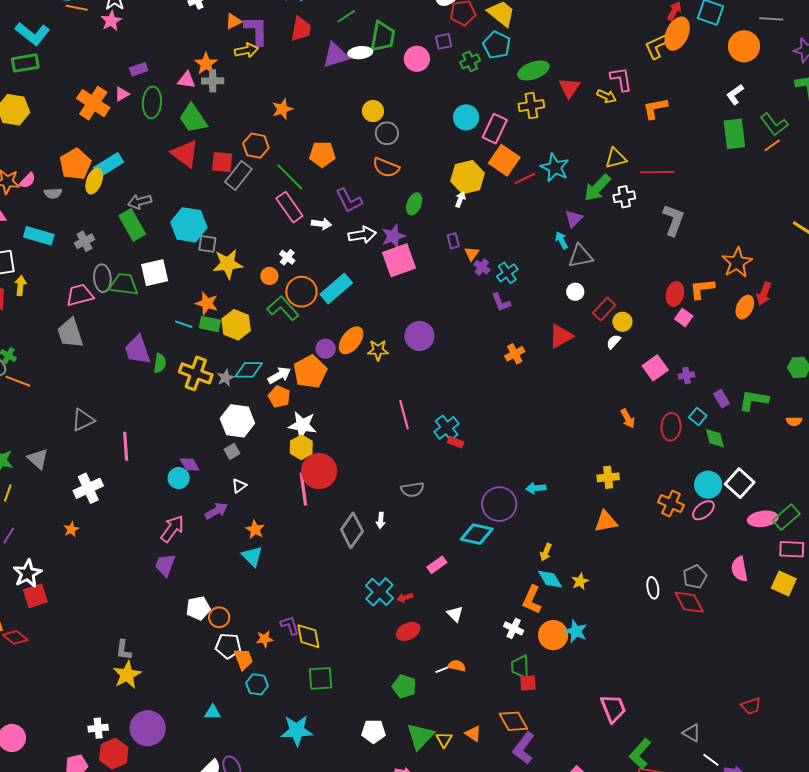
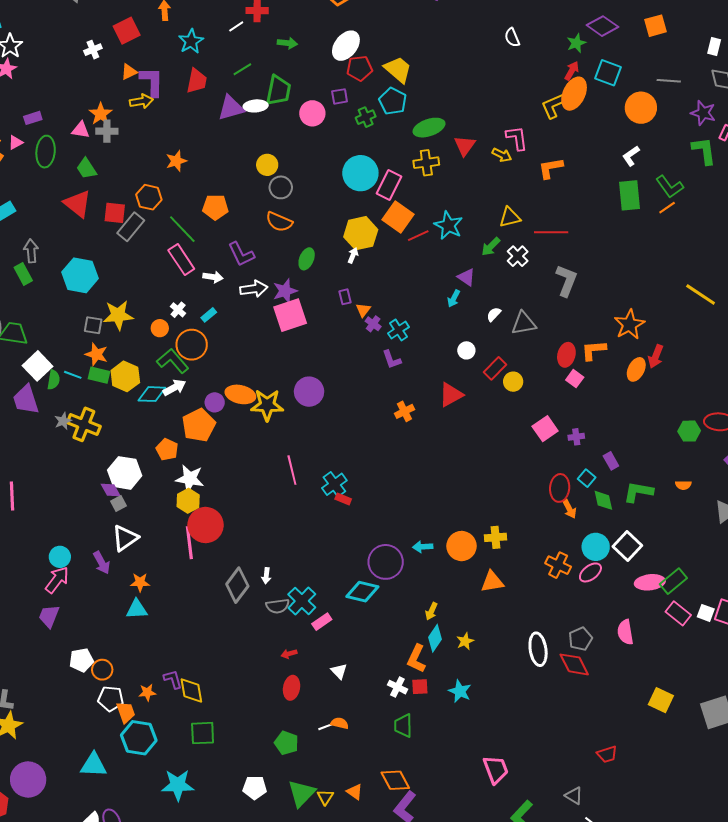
cyan circle: (466, 117) -> (360, 173), size x1.4
green trapezoid: (193, 118) -> (86, 169), size x0.7
green arrow: (597, 188) -> (491, 247), size x0.7
white cross: (624, 197) -> (518, 256), turned -35
gray arrow: (140, 202) -> (31, 251), turned 100
purple triangle: (574, 219) -> (466, 277), turned -42
green rectangle: (132, 225) -> (23, 274), size x0.7
cyan arrow: (561, 240) -> (454, 298), turned -126
gray square: (207, 244) -> (93, 325), moved
gray triangle: (580, 256) -> (524, 323), moved
white square: (155, 273) -> (38, 366), moved, turned -32
cyan rectangle: (336, 289) -> (209, 315), moved, size x0.5
orange ellipse: (351, 340) -> (240, 394), turned 64
white semicircle: (614, 342) -> (494, 314), moved
yellow star: (378, 350) -> (267, 405), size x1.5
green semicircle: (160, 363) -> (54, 380), moved
cyan diamond: (249, 370) -> (152, 394), moved
white arrow: (279, 375) -> (174, 388), moved
gray star: (225, 378) -> (63, 421), moved
green L-shape: (754, 400) -> (638, 492), moved
orange arrow: (628, 419) -> (569, 509), moved
purple diamond: (190, 465) -> (111, 490), moved
cyan circle: (179, 478) -> (60, 557), moved
white triangle: (239, 486) -> (125, 538), size x1.8
gray semicircle: (412, 490) -> (278, 606), moved
purple arrow: (216, 511) -> (102, 563), turned 90
orange star: (255, 530) -> (140, 582), turned -30
pink rectangle: (792, 549) -> (678, 613), turned 35
cyan triangle: (252, 556) -> (137, 609), turned -50
cyan diamond: (550, 579) -> (435, 638), turned 64
yellow square: (784, 583) -> (661, 700), moved
white ellipse: (653, 588) -> (538, 649), size x1.5
cyan cross: (379, 592) -> (302, 601), moved
red ellipse: (408, 631) -> (292, 688), turned -55
orange circle: (553, 635) -> (462, 546), moved
red square: (528, 683) -> (420, 687), moved
cyan hexagon: (257, 684) -> (139, 738), size x1.6
red trapezoid: (751, 706) -> (607, 754), moved
cyan triangle: (213, 712) -> (94, 765), size x1.6

